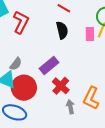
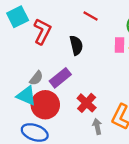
black semicircle: (62, 30) -> (76, 45), moved
purple rectangle: (49, 66) -> (60, 78), moved

